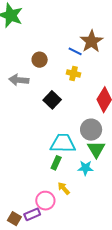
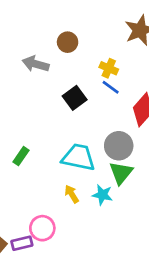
blue line: (75, 51) -> (111, 87), moved
green rectangle: (56, 163) -> (21, 156), moved
yellow arrow: (64, 188) -> (72, 194), moved

